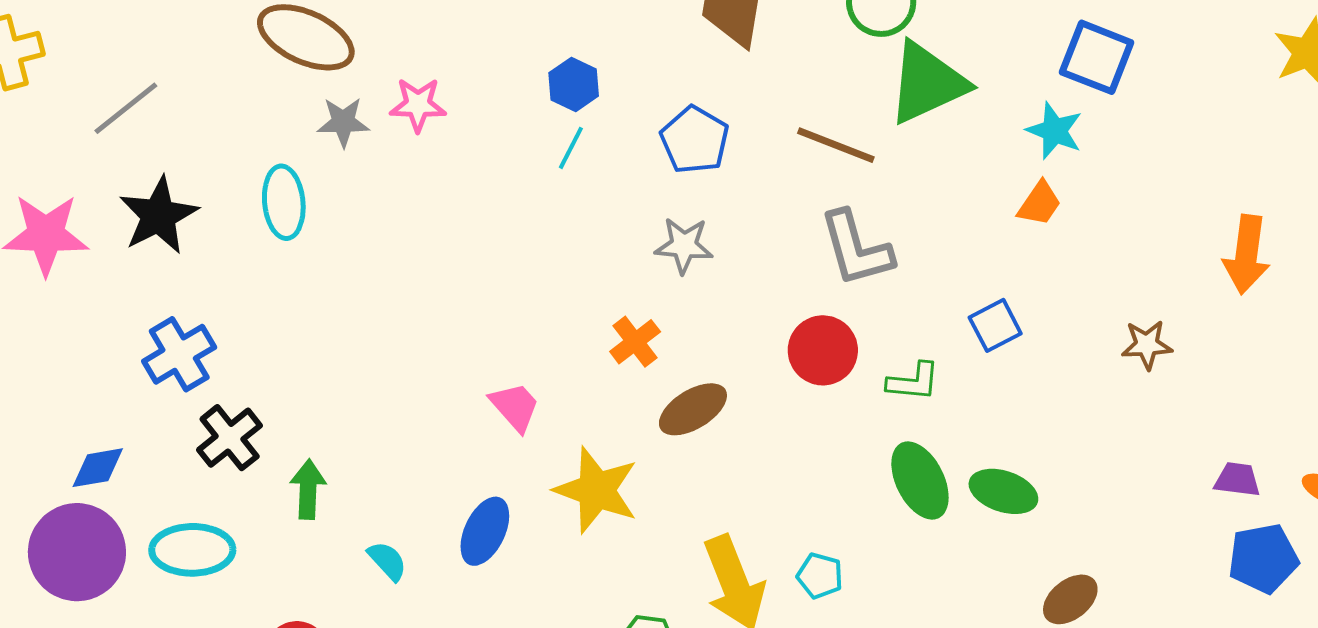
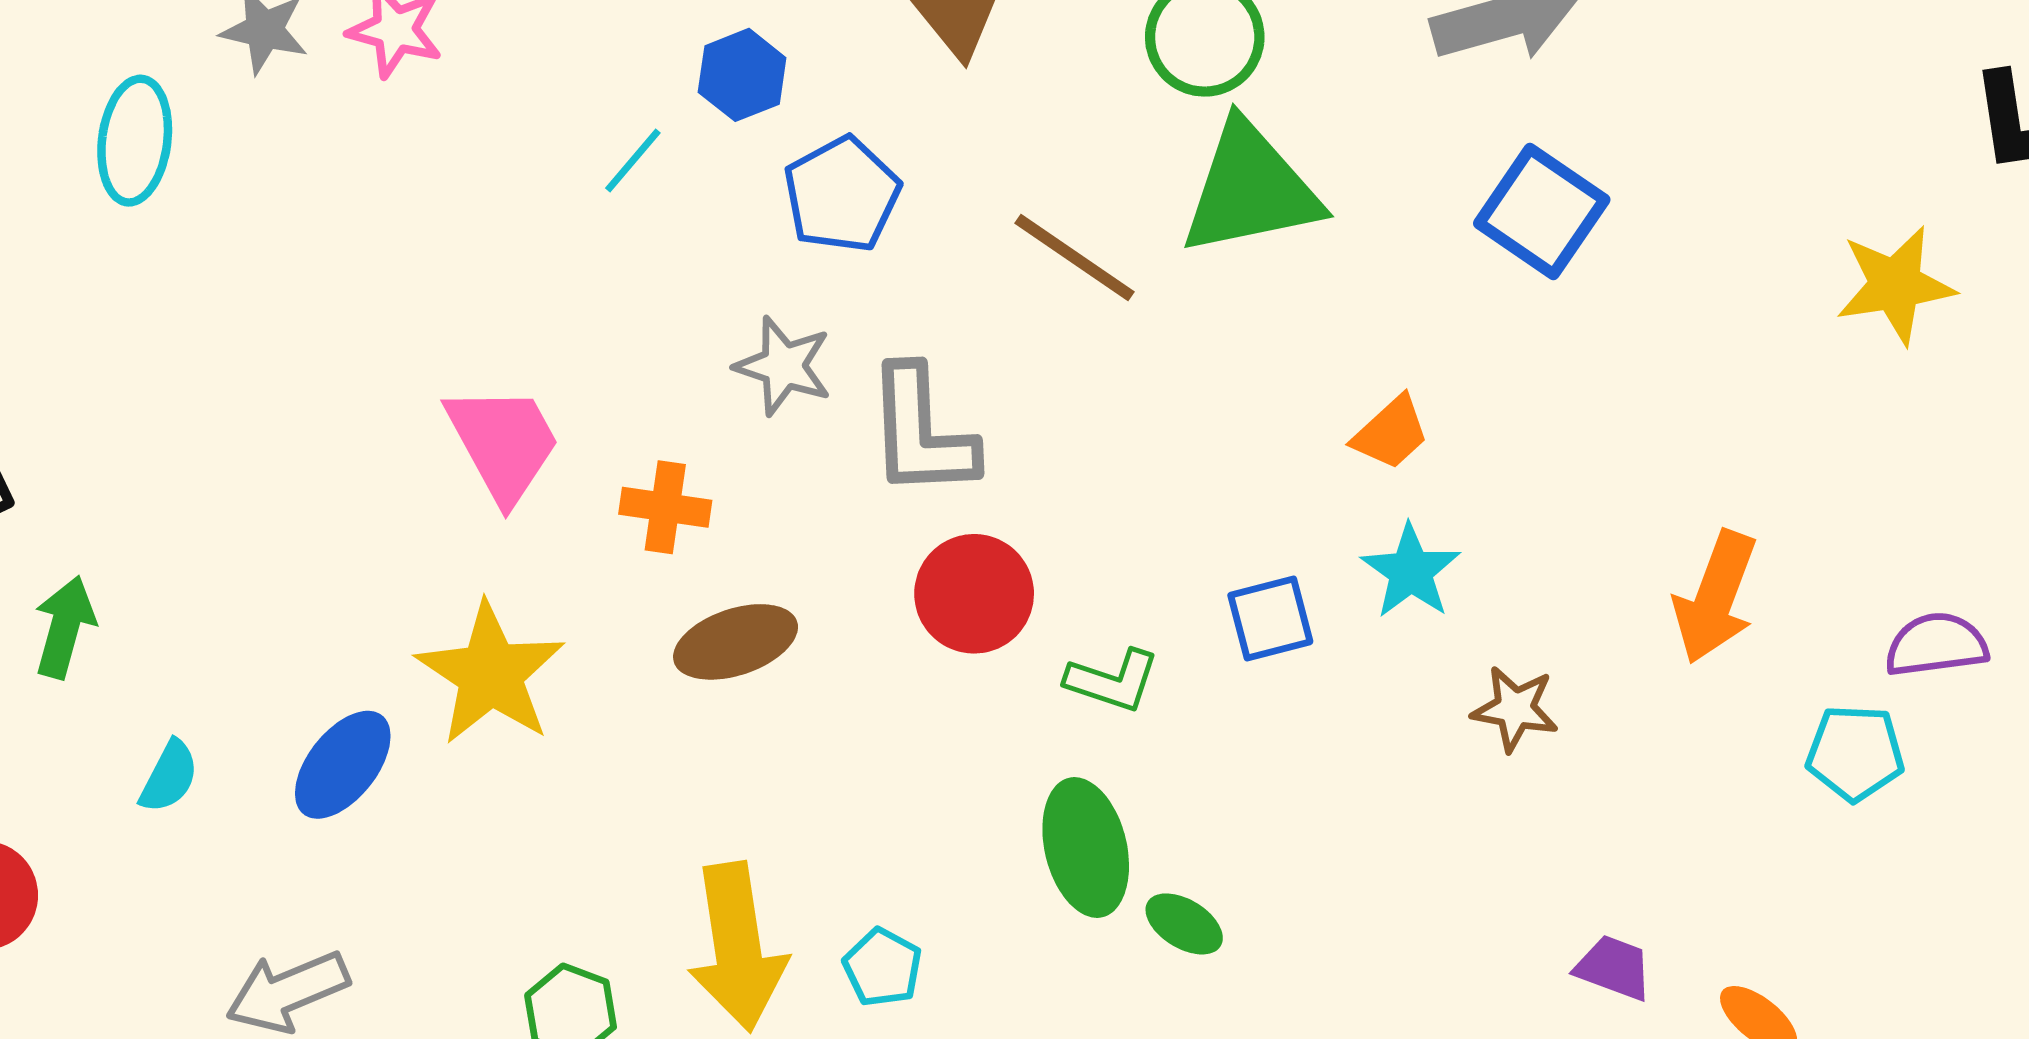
blue hexagon: (574, 84) -> (742, 75), moved
cyan star: (1055, 131) -> (1411, 571), moved
gray L-shape: (856, 249) -> (921, 432), moved
orange cross: (635, 342) -> (665, 507), turned 33
pink trapezoid: (515, 407) -> (503, 443), moved, size x1.4
yellow star: (596, 490) -> (490, 674), moved
green ellipse: (1003, 491) -> (1184, 924), moved, size x0.7
cyan semicircle: (387, 561) -> (169, 777), turned 57

